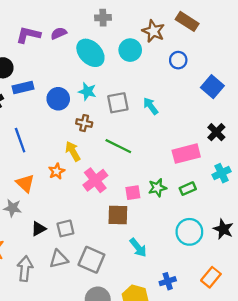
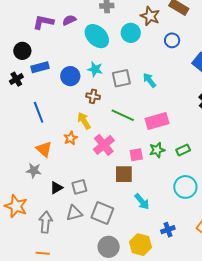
pink rectangle: (186, 154) -> (157, 121), moved

